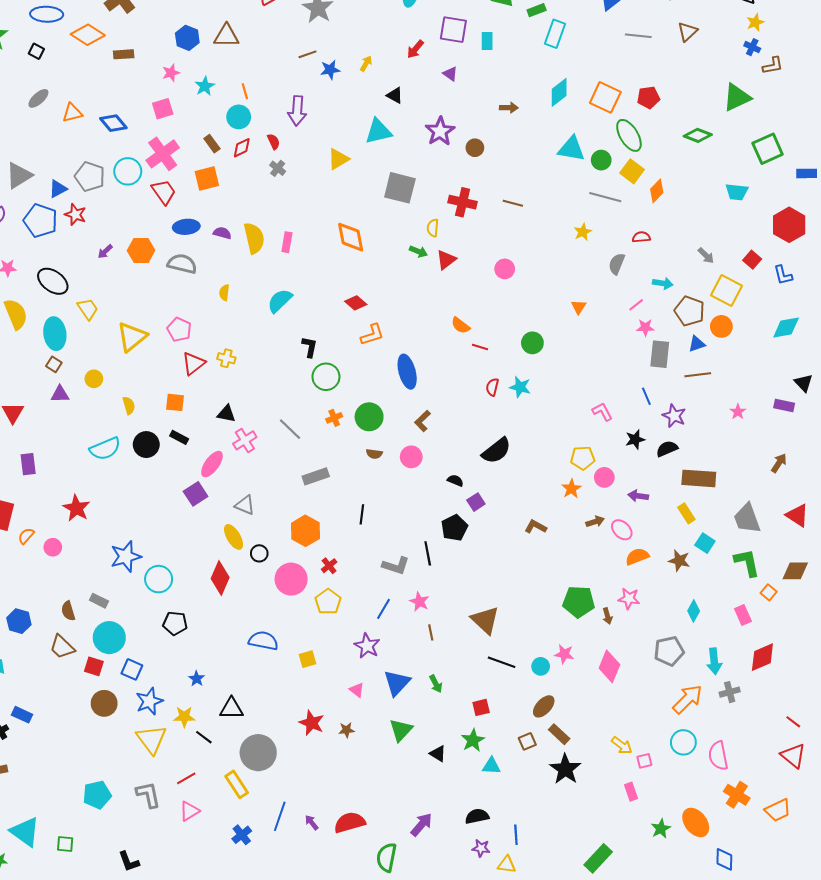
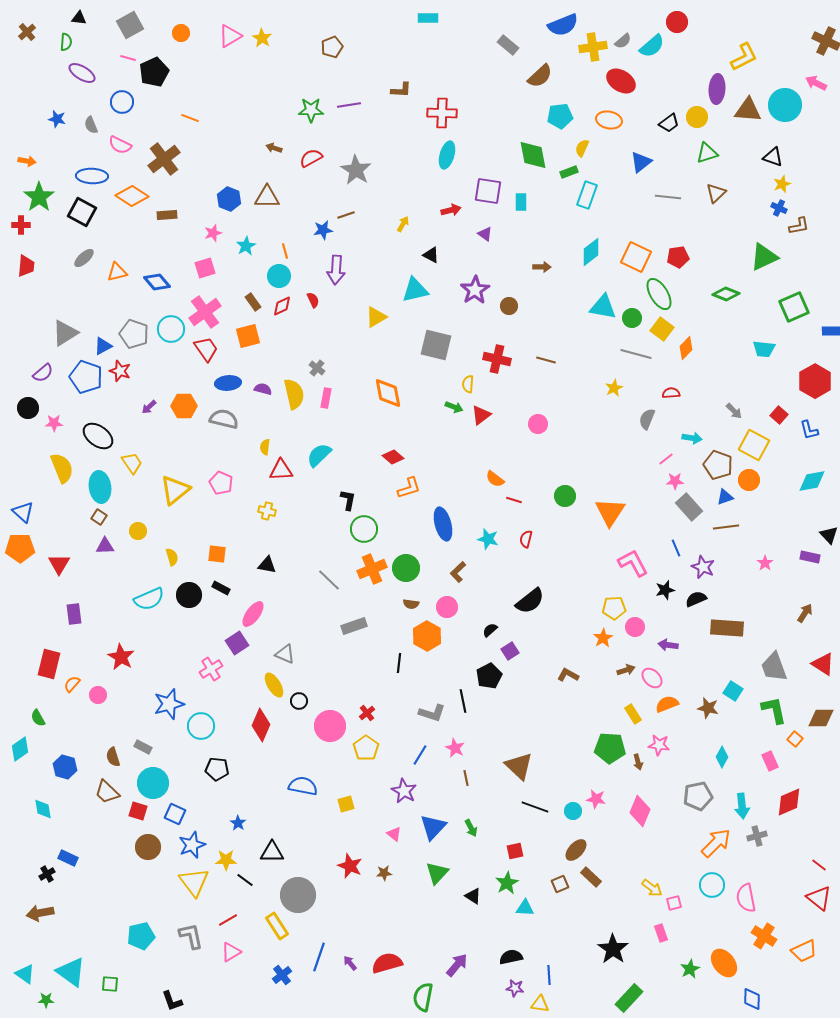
red arrow: (415, 49) -> (451, 210), turned -144
black square: (36, 51) -> (82, 212), size x1.8
blue star: (330, 70) -> (323, 230), moved
gray cross: (278, 168) -> (317, 368), moved
orange triangle: (579, 307) -> (610, 512), moved, size x2.0
gray rectangle: (660, 354) -> (689, 507), turned -48
red triangle: (193, 363) -> (281, 470), moved, turned 35
cyan star: (520, 387) -> (488, 539), moved
pink L-shape: (602, 412) -> (633, 563), size x1.5
orange cross: (334, 418) -> (372, 569), size x1.8
pink cross: (245, 440) -> (211, 669), moved
black semicircle: (455, 480) -> (490, 630), turned -63
yellow rectangle: (686, 513) -> (633, 714), moved
orange hexagon: (305, 531) -> (427, 636), moved
black star: (565, 769) -> (613, 949), moved

